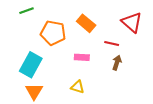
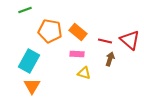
red triangle: (132, 22) -> (130, 40), moved
orange rectangle: (86, 23) -> (78, 32), moved
yellow triangle: (78, 87) -> (84, 73), moved

